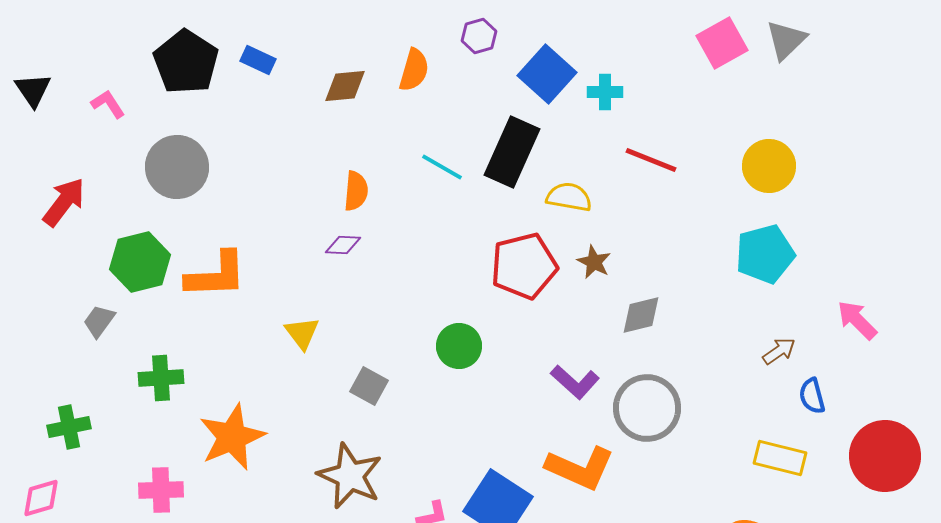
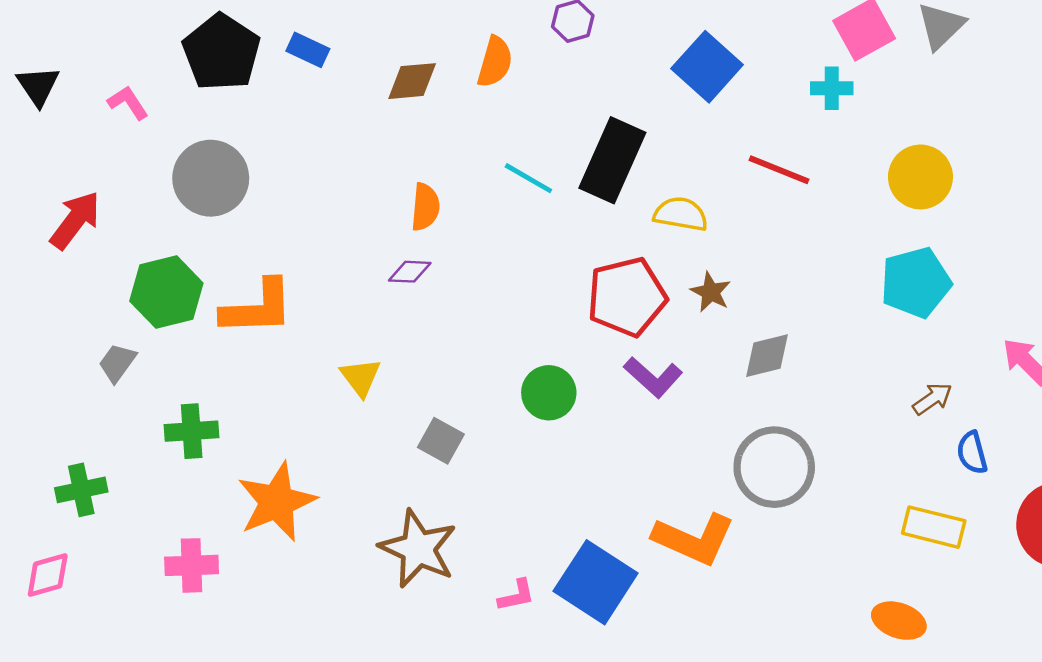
blue square: (547, 74) -> (707, 67), moved
cyan cross: (605, 92) -> (832, 88), moved
purple L-shape: (575, 382) -> (653, 377), moved

